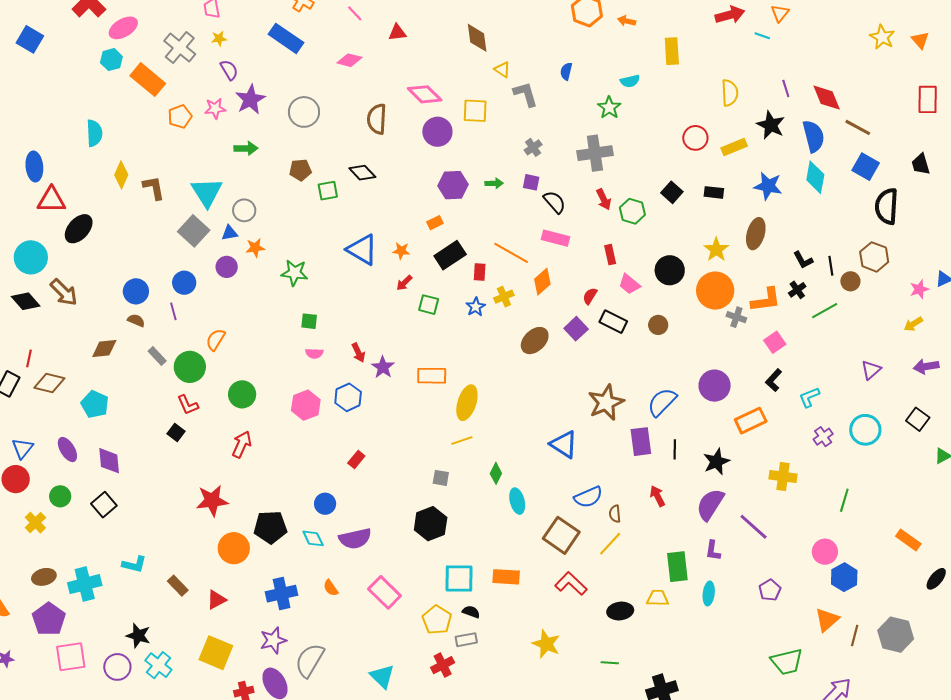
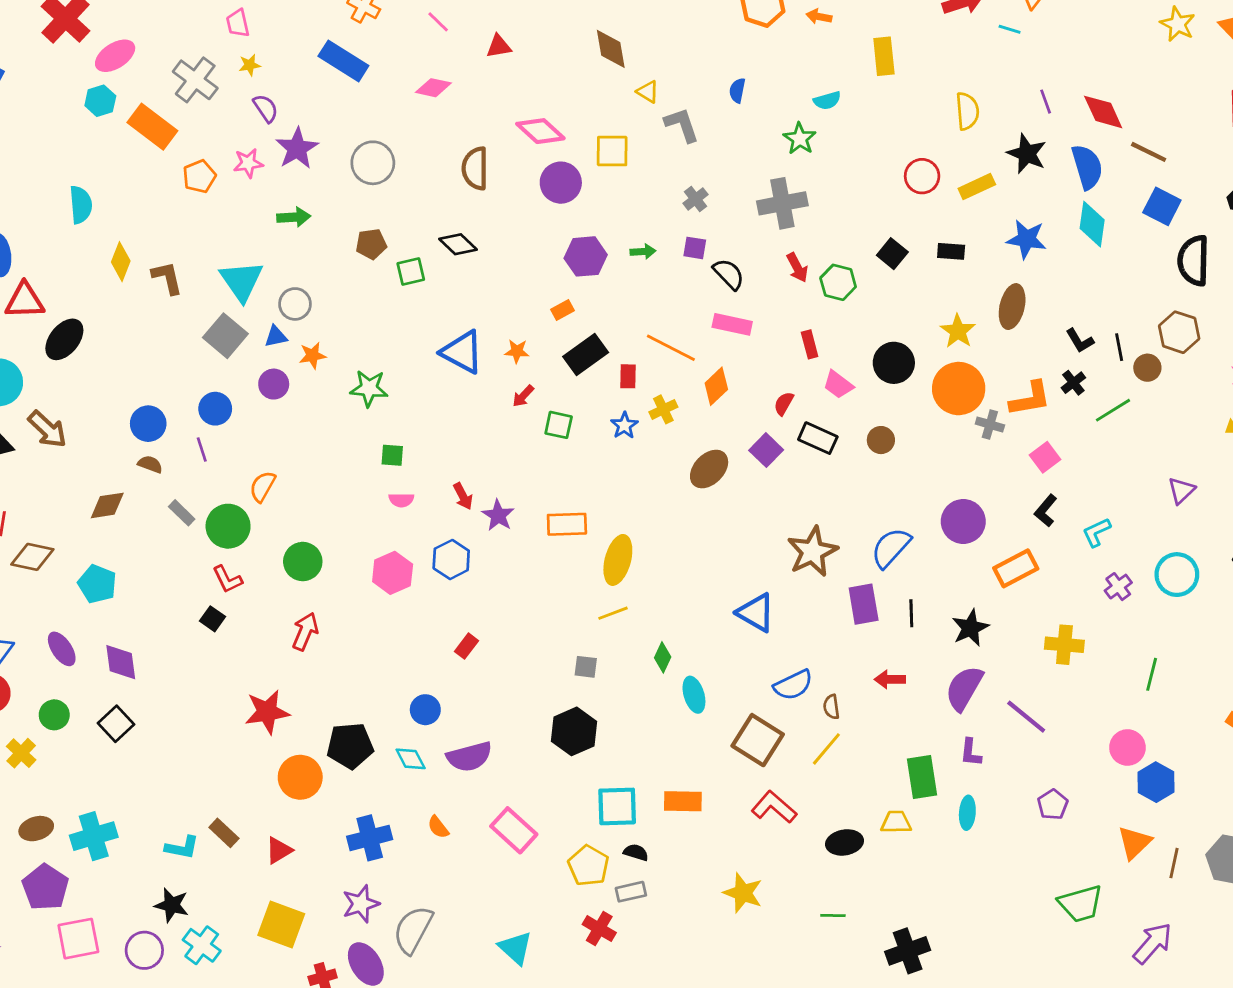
red arrow: (657, 496) -> (890, 679), turned -60
cyan L-shape: (134, 564) -> (182, 848), moved
red cross: (443, 665) -> (599, 929), turned -30

